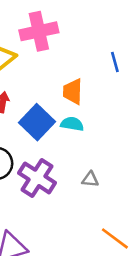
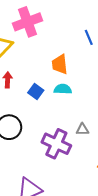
blue square: (37, 122) -> (36, 91), size x0.6
purple cross: (37, 178) -> (56, 144), moved

